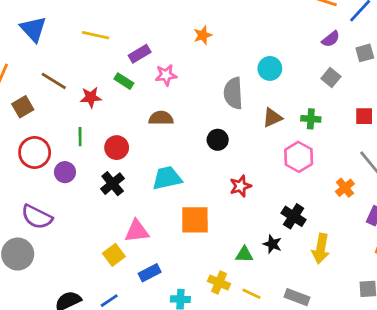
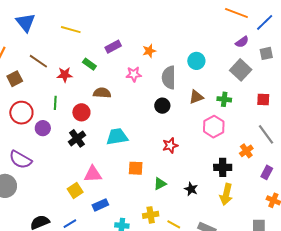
orange star: (203, 35) -> (149, 51), moved
purple rectangle: (140, 54) -> (113, 47), moved
pink star: (166, 75) -> (134, 74), moved
gray square: (331, 77) -> (241, 70), size x1.5
brown semicircle: (161, 118) -> (102, 93), moved
black circle: (218, 140) -> (162, 106), moved
black cross: (294, 216) -> (223, 167), moved, turned -36
orange square: (195, 220) -> (136, 168), size x0.7
green triangle: (244, 254) -> (160, 184), moved, turned -32
yellow cross: (219, 283) -> (151, 215), turned -35

